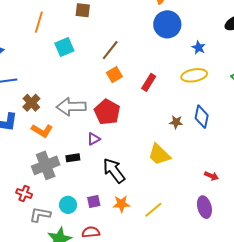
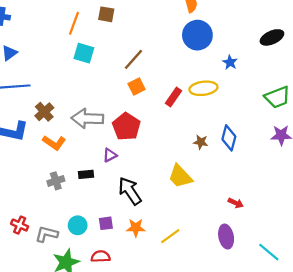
orange line: (39, 22) -> (74, 23), moved
cyan square: (64, 47) -> (84, 53), turned 36
yellow ellipse: (194, 75) -> (203, 88), moved
gray cross: (46, 165) -> (56, 181), size x0.6
red cross: (24, 193) -> (20, 225), moved

